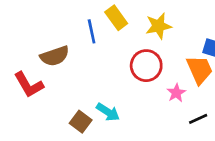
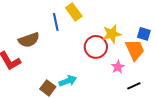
yellow star: (159, 26) -> (112, 34), moved
cyan arrow: (108, 112) -> (68, 81), turned -54

